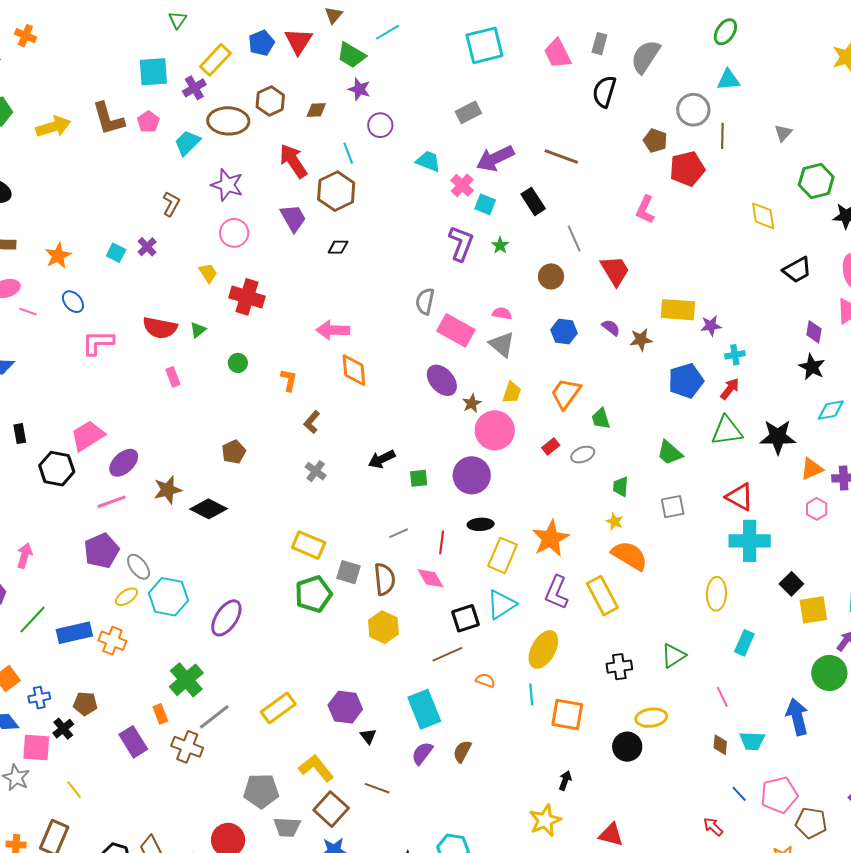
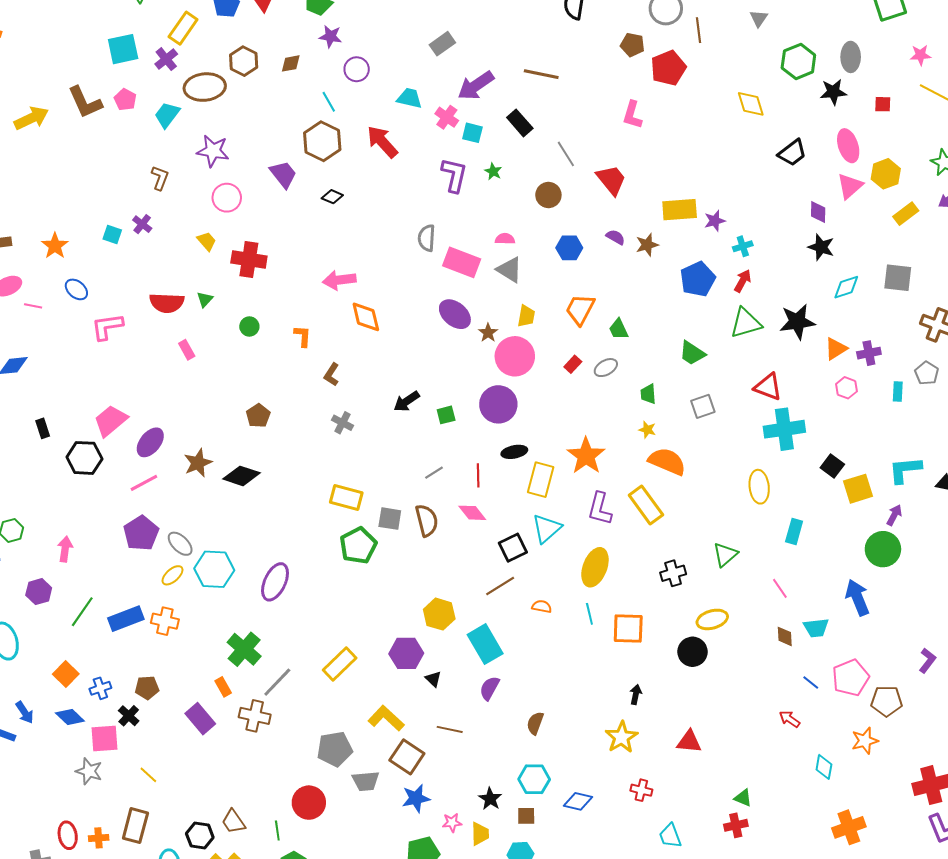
red arrow: (293, 161) -> (382, 142), moved
black diamond: (338, 247) -> (332, 197), turned 30
yellow hexagon: (383, 627) -> (439, 614), moved
brown semicircle: (462, 751) -> (535, 723), moved

